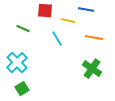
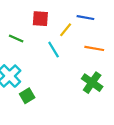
yellow line: (68, 21) -> (66, 30), turned -64
green square: (22, 89) -> (27, 96), moved

